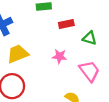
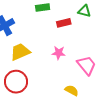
green triangle: (90, 38) -> (84, 11), moved

